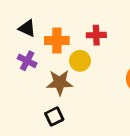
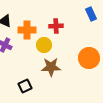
brown star: (60, 83) -> (51, 67), moved

